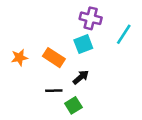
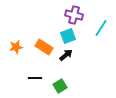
black arrow: (81, 77) -> (66, 55), moved
black line: (54, 91) -> (35, 78), moved

